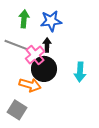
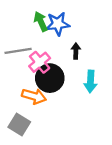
green arrow: (24, 19) -> (41, 22), moved, turned -30
gray line: (16, 45) -> (18, 51), turned -30
black arrow: (47, 45) -> (76, 51), moved

